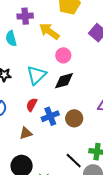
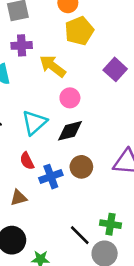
red semicircle: (32, 105) -> (27, 161), turned -56
brown circle: (74, 118) -> (81, 167), moved

